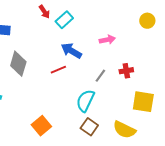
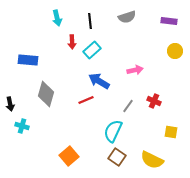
red arrow: (44, 12) -> (72, 42), turned 32
red cross: (126, 71) -> (154, 101), turned 32
yellow square: (143, 102) -> (171, 132), size x0.6

